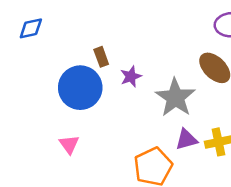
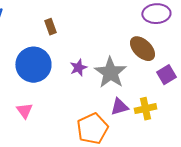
brown rectangle: (101, 57) -> (50, 27), moved
purple star: (131, 77) -> (78, 68), moved

